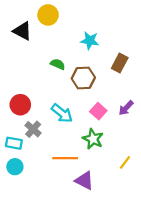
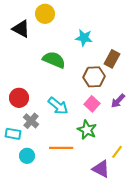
green semicircle: (58, 64) -> (54, 60), size x1.6
brown hexagon: (83, 78) -> (94, 77), moved
cyan circle: (15, 167) -> (27, 156), moved
purple triangle: (84, 181) -> (101, 169), moved

